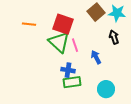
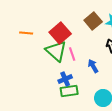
red square: (63, 24) -> (60, 33), turned 30
blue cross: (68, 70) -> (65, 79), turned -32

